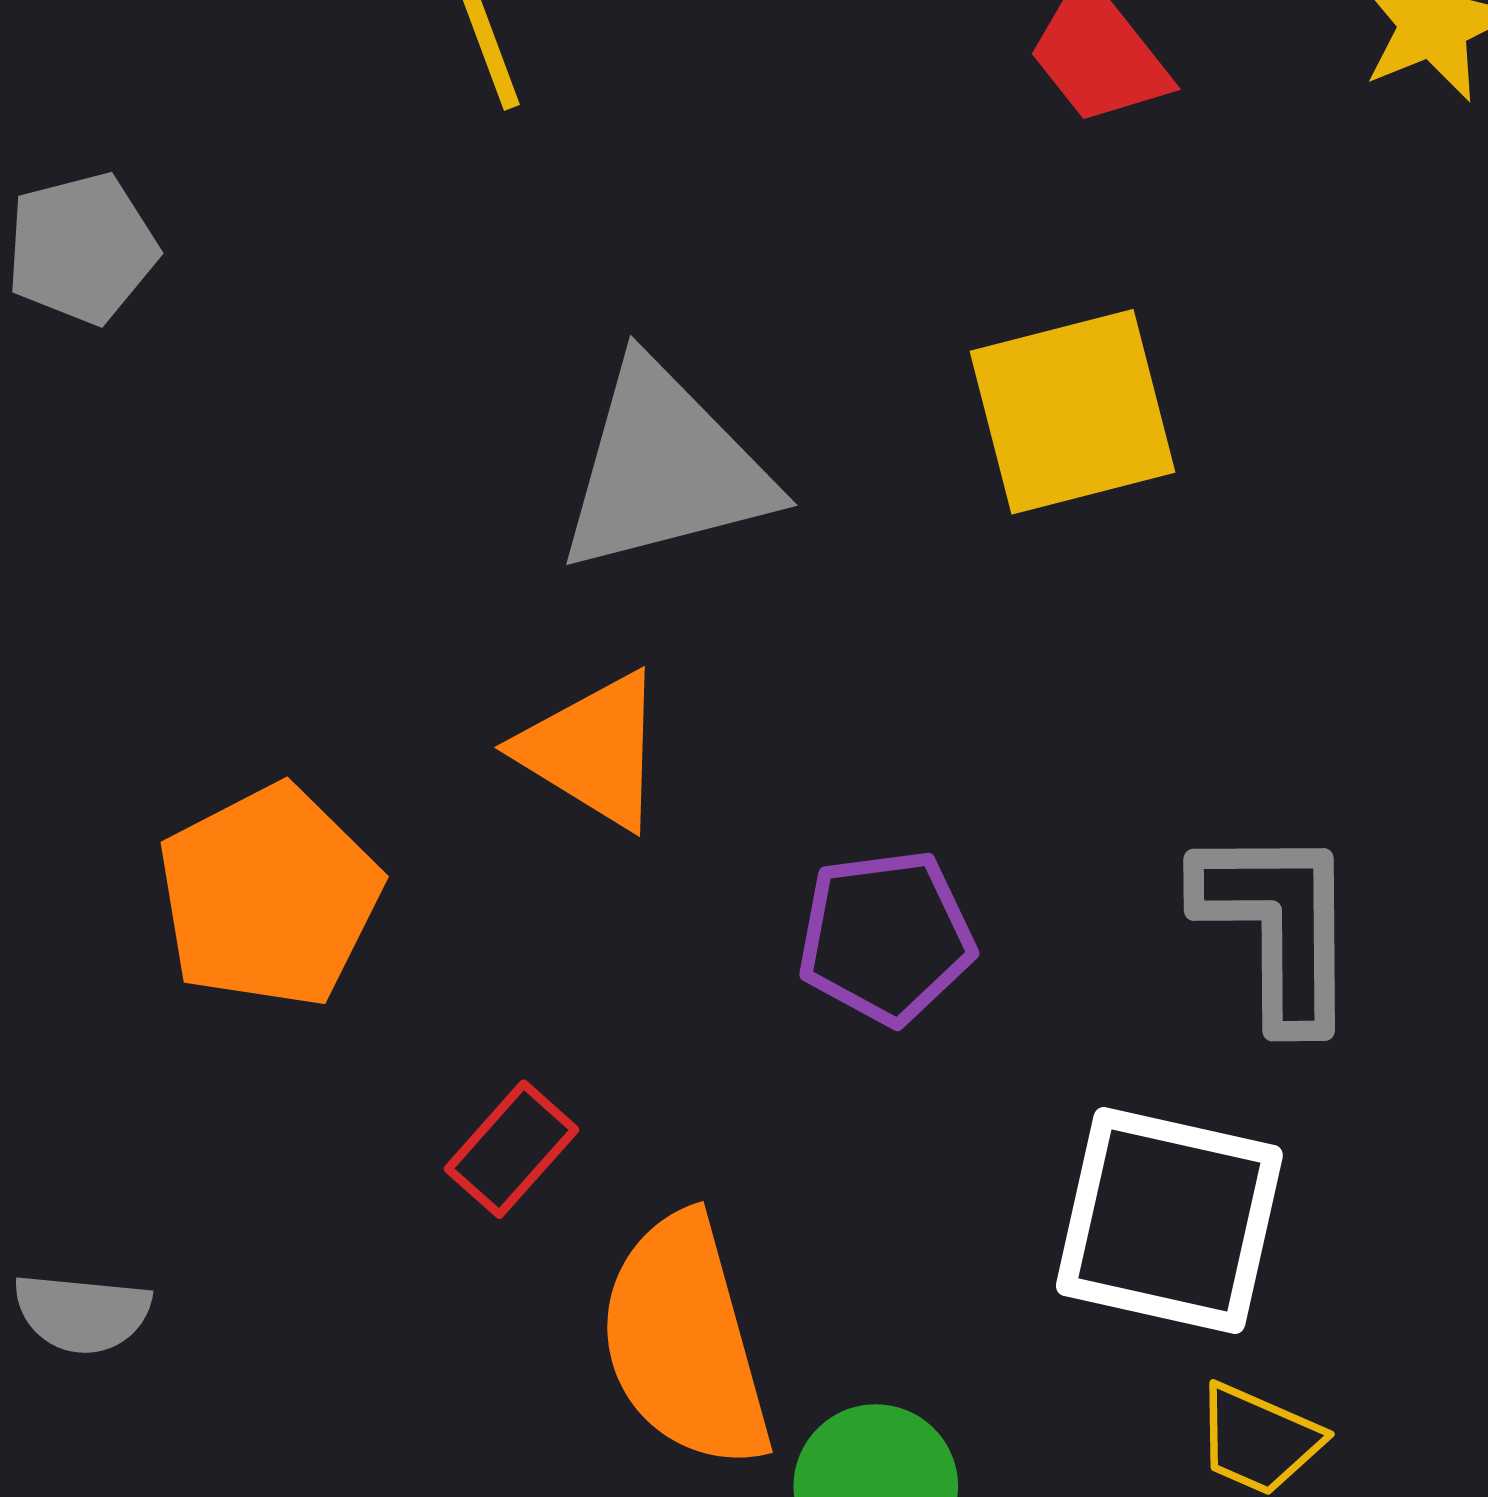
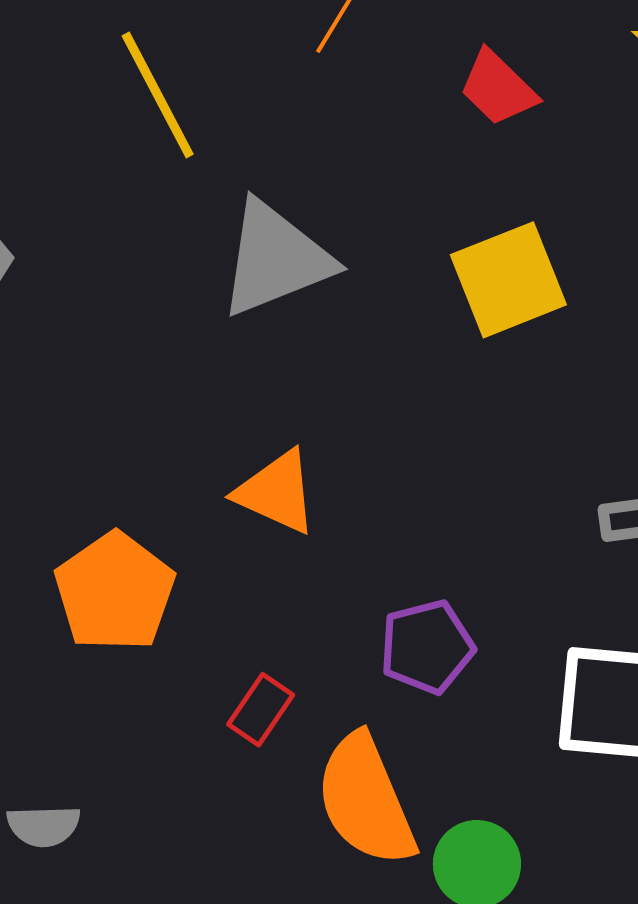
gray triangle: (665, 468) -> (275, 259), moved
purple pentagon: (886, 937) -> (427, 647), moved

